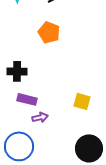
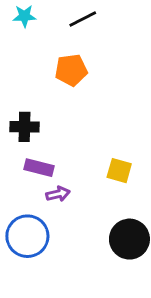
orange pentagon: (49, 32) -> (71, 70), turned -30

